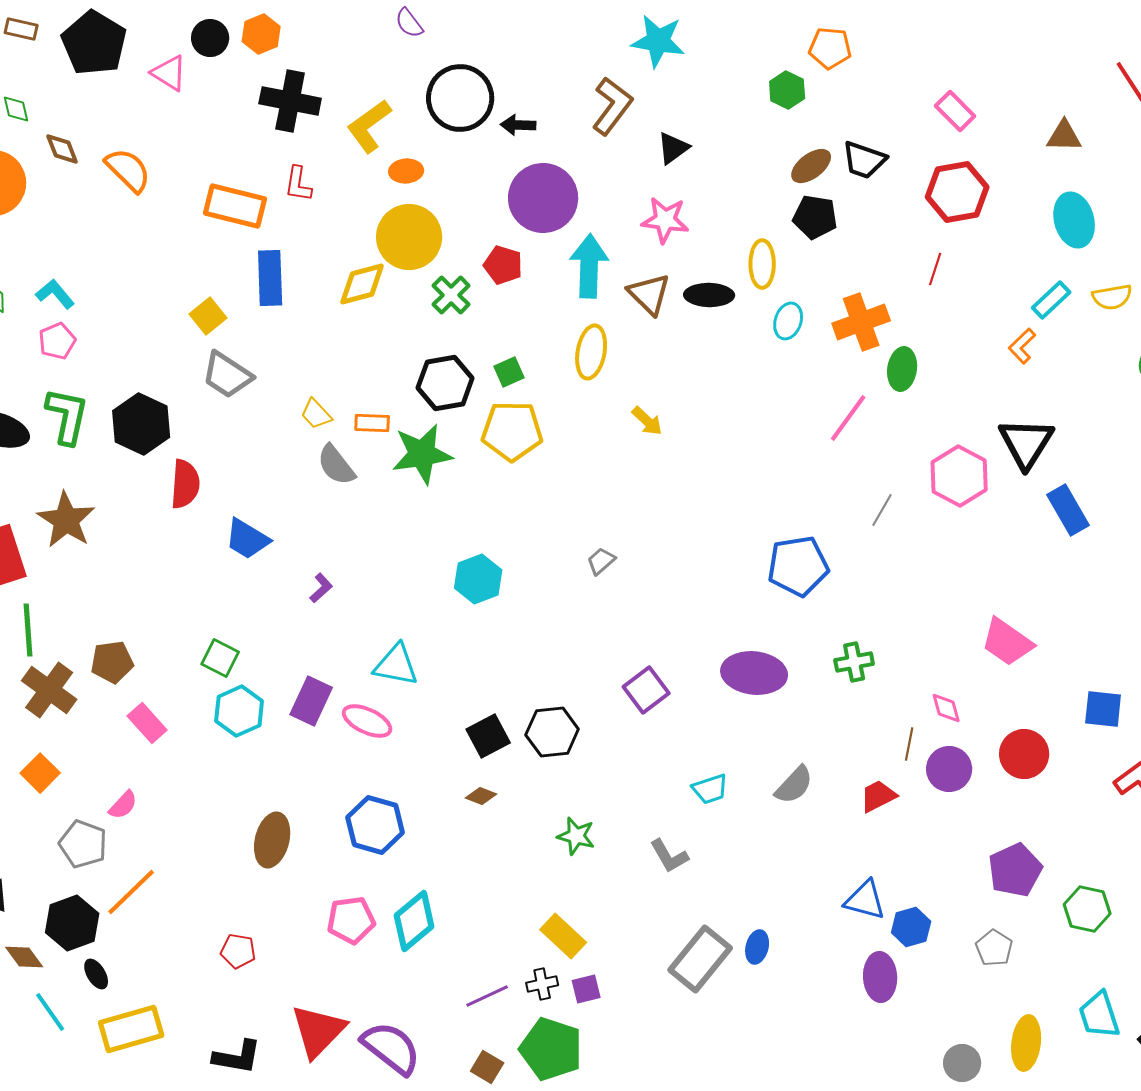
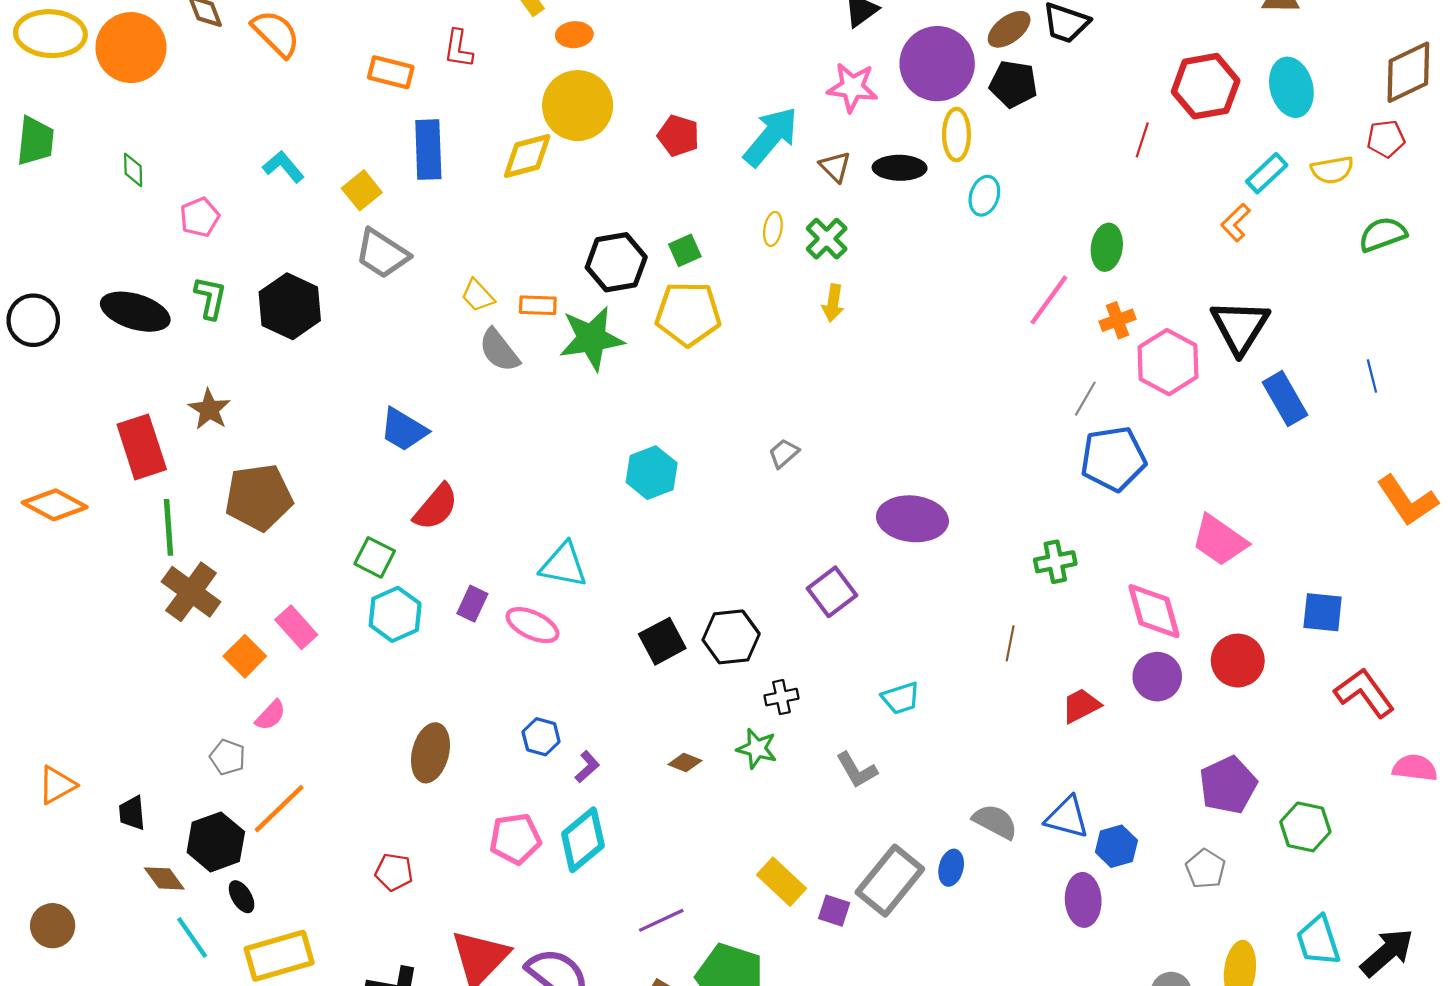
red hexagon: (957, 192) -> (1206, 86), moved
purple circle: (543, 198) -> (937, 64), moved
orange rectangle: (235, 206) -> (391, 72), size x0.7
cyan arrow: (589, 266) -> (771, 137), turned 38
cyan L-shape: (55, 294) -> (283, 167), moved
brown triangle: (649, 294) -> (835, 167), size x0.7
green cross: (451, 295) -> (827, 239), moved
orange cross: (861, 322) -> (1118, 320), moved, size x0.6
yellow ellipse: (591, 352) -> (773, 229), size x0.6
green L-shape: (67, 416) -> (210, 298), size x0.7
yellow arrow: (647, 421) -> (833, 303), turned 56
red semicircle: (185, 484) -> (436, 507), moved, turned 36
brown star: (66, 520) -> (209, 409), size x0.7
blue pentagon: (798, 566) -> (1113, 459), moved
purple L-shape: (321, 588) -> (587, 767), moved
brown pentagon: (112, 662) -> (259, 497), moved, size x1.5
purple ellipse: (754, 673) -> (912, 519), moved
purple rectangle: (311, 701) -> (472, 604), size x0.7
pink diamond: (946, 708) -> (1154, 611), size x1.8
brown line: (909, 744) -> (1010, 643), moved
orange square: (40, 773) -> (245, 656), moved
gray semicircle: (794, 785) -> (995, 822), moved, turned -105
brown diamond: (481, 796) -> (685, 763), moved
blue hexagon: (375, 825) -> (541, 737), size x0.6
gray pentagon: (83, 844) -> (228, 757), size x0.7
yellow rectangle: (563, 936) -> (782, 882), moved
black cross: (542, 984) -> (782, 697), moved
purple square: (586, 989) -> (834, 911), moved, turned 32

